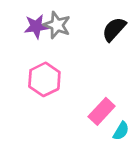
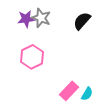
pink rectangle: (102, 111) -> (69, 91), moved

